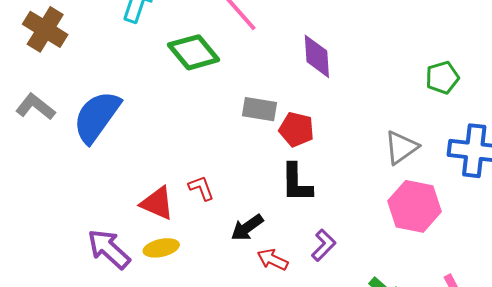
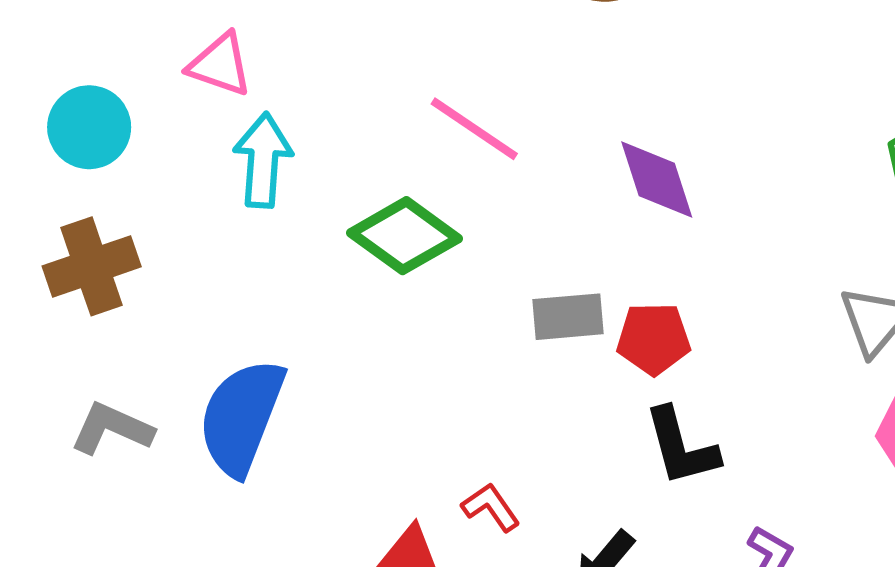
brown cross: (45, 29) -> (92, 266), turned -36

